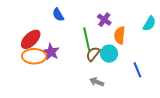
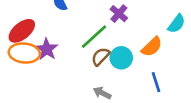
orange semicircle: (120, 35) -> (152, 47), moved, turned -144
green line: (87, 39) -> (94, 37), turned 55

